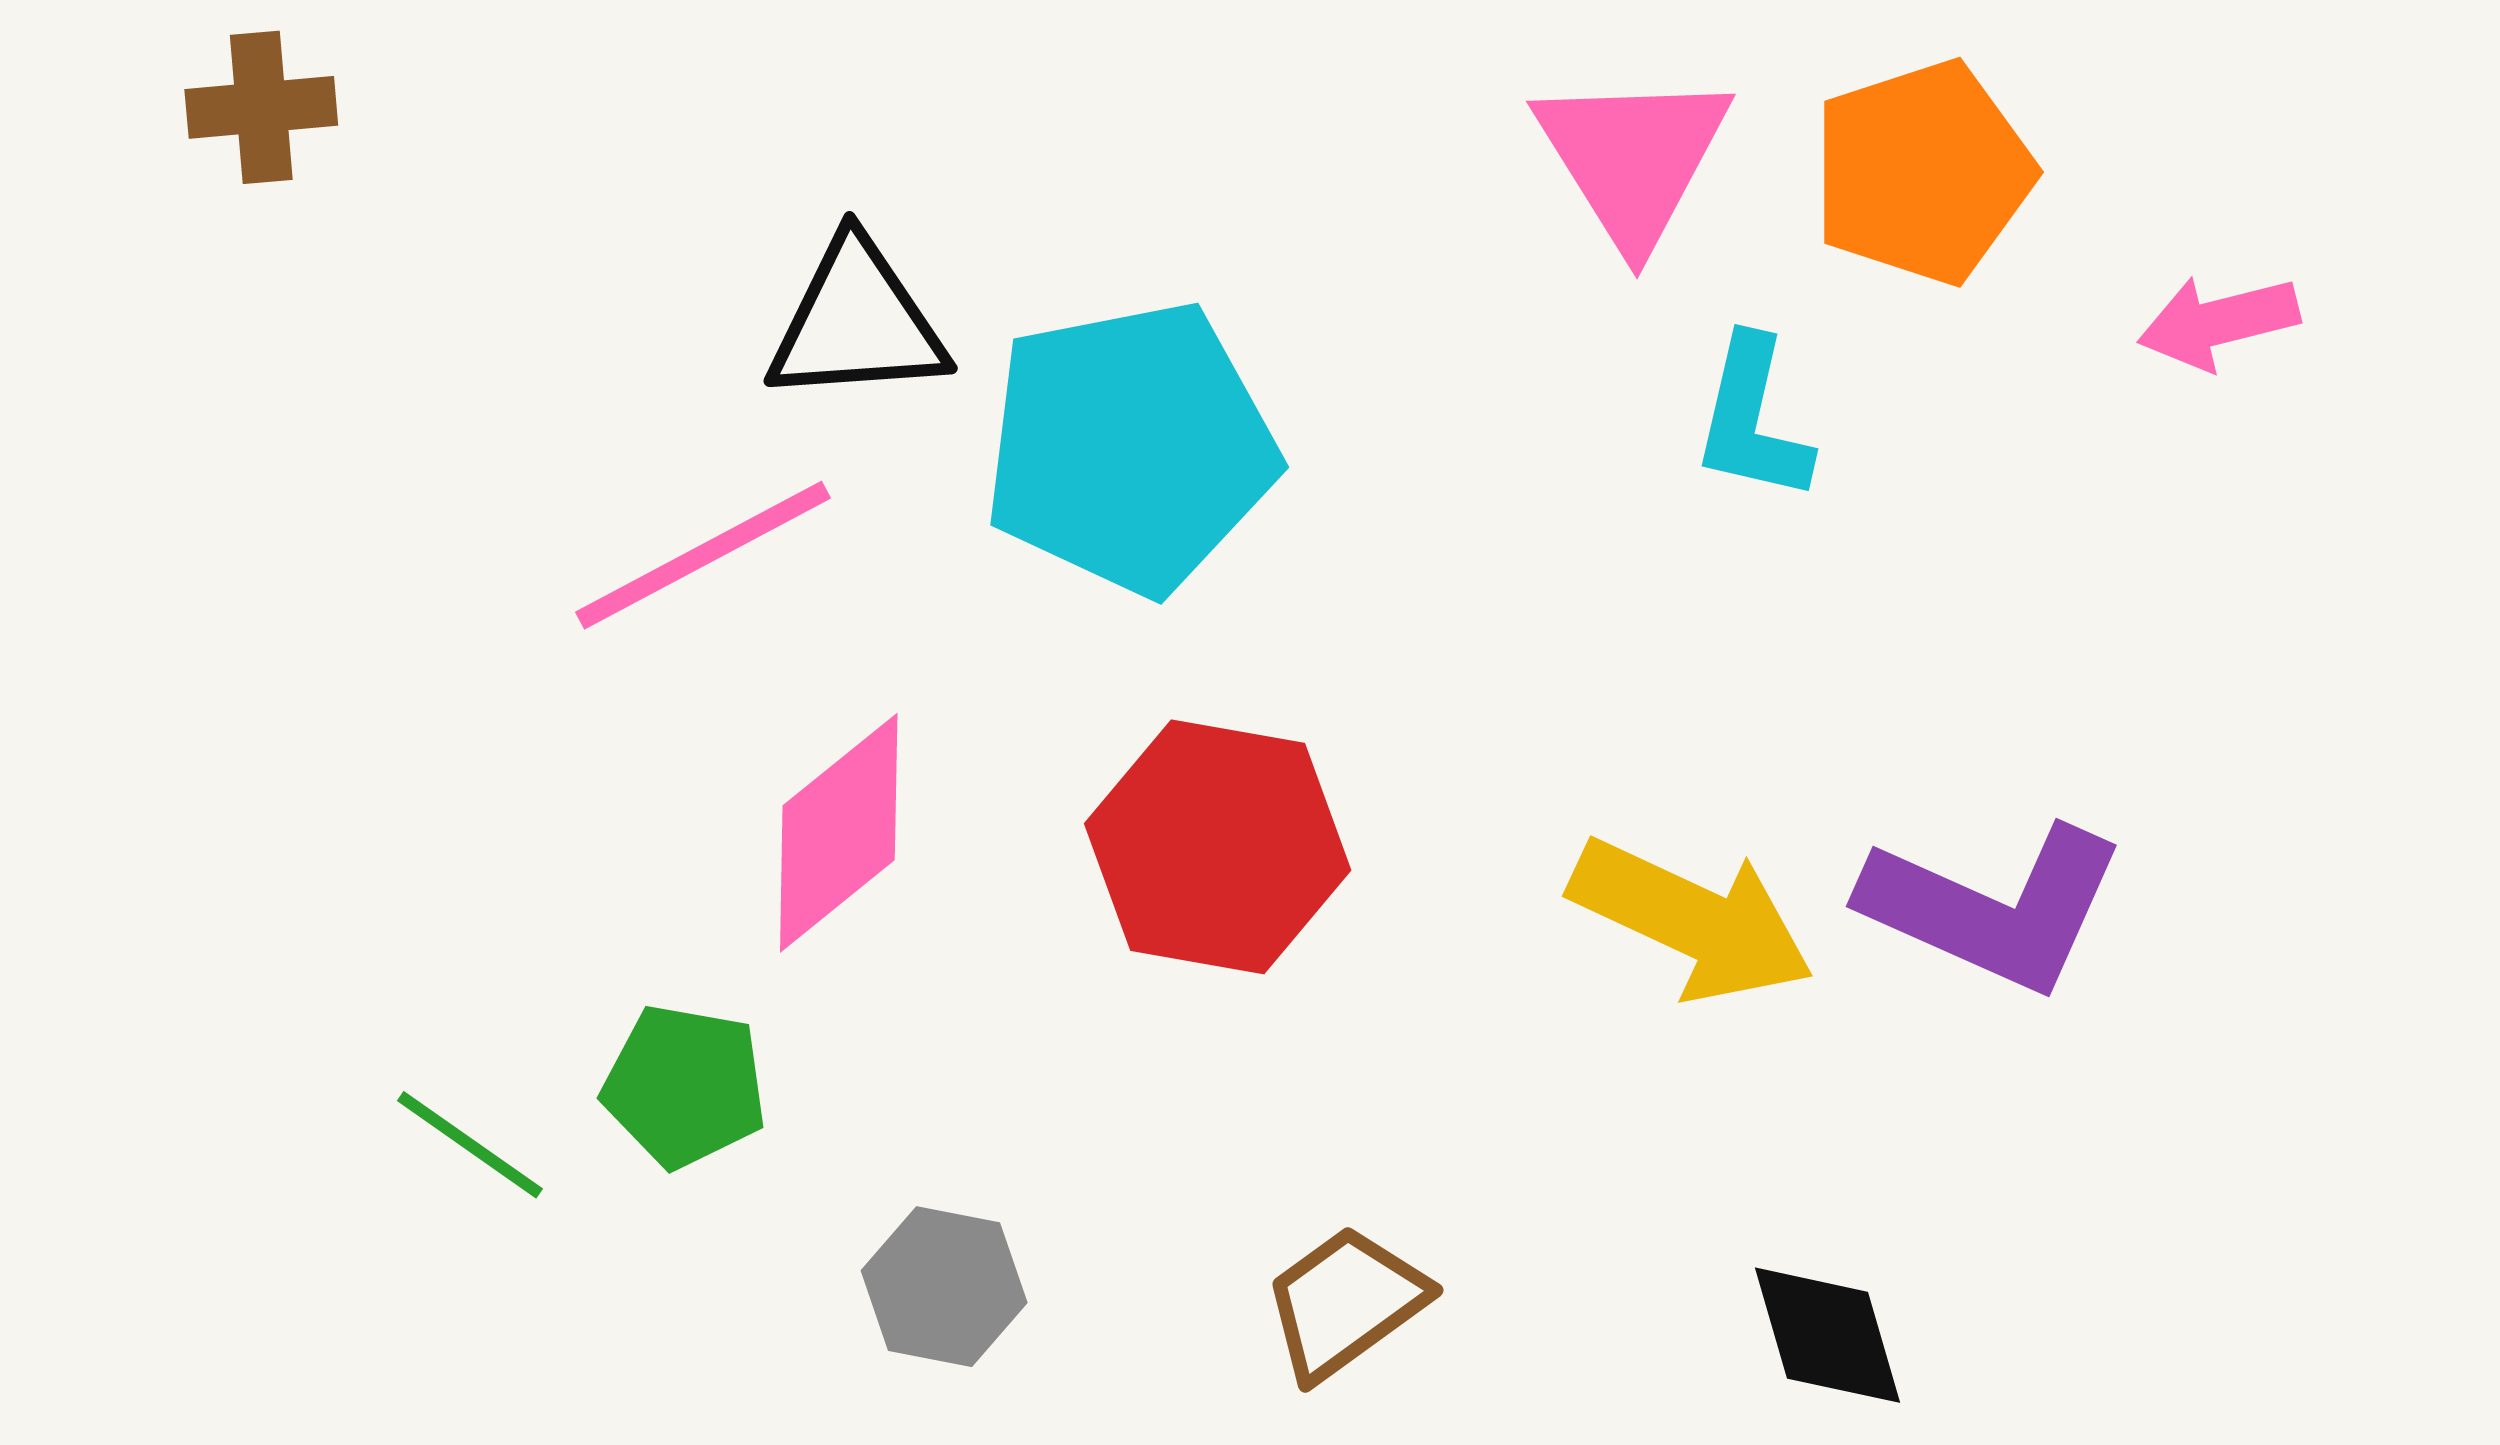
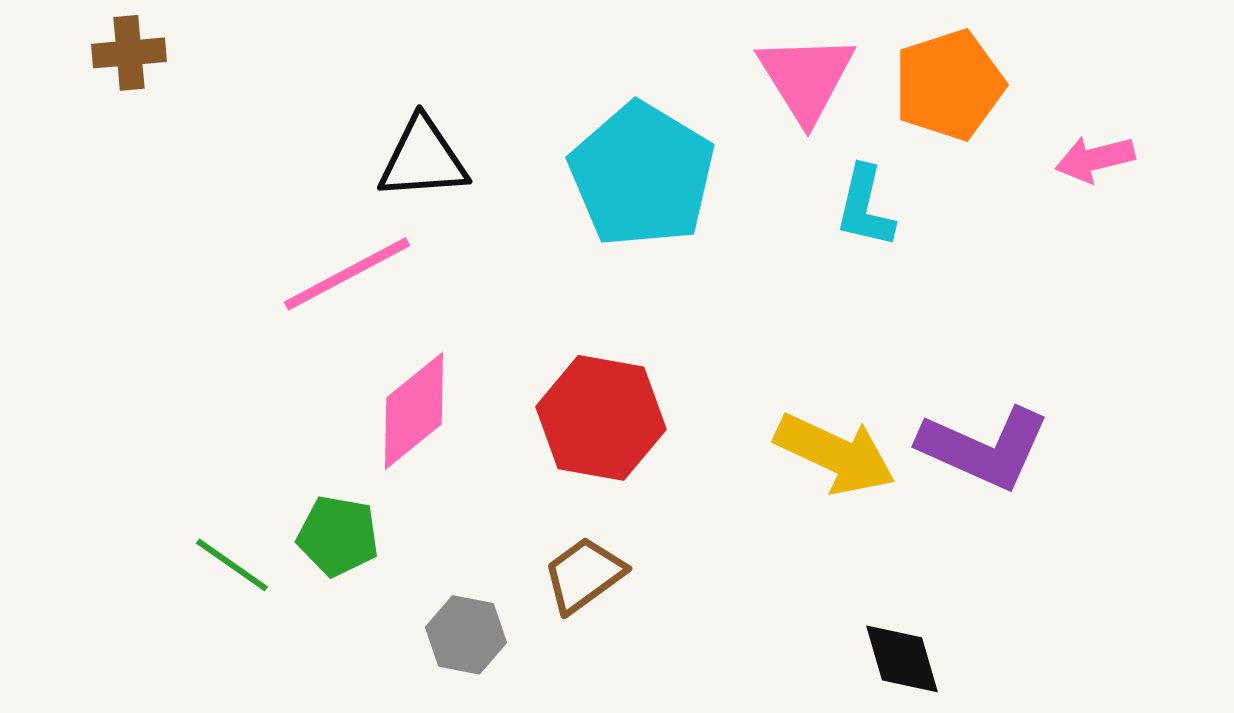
cyan pentagon: (1130, 448) -> (642, 175), moved, turned -30
brown trapezoid: (1345, 1303) -> (584, 575), moved

